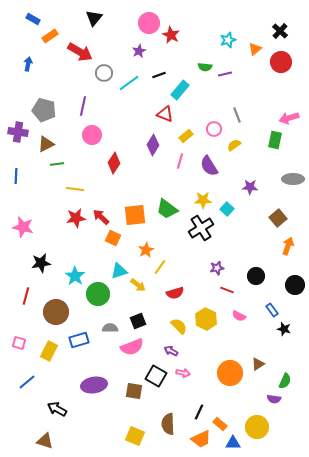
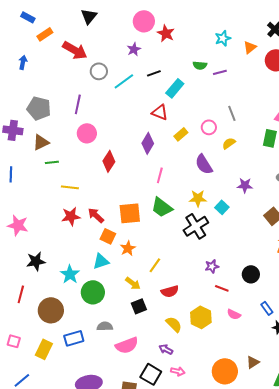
pink line: (180, 161) -> (160, 175), moved
orange star: (146, 250) -> (128, 248), moved
cyan triangle: (119, 271) -> (101, 261), moved
black square: (138, 321) -> (139, 306), moved

